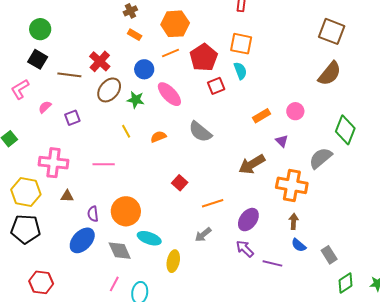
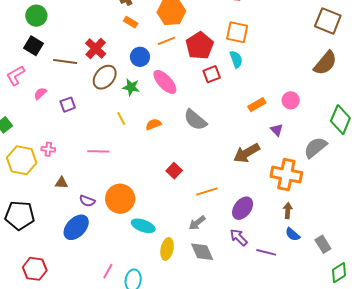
pink cross: (53, 163) -> (48, 149), size x0.5
yellow hexagon: (26, 192) -> (22, 160), moved
purple semicircle: (93, 214) -> (87, 201), turned -63
gray diamond: (120, 251) -> (202, 252), moved

